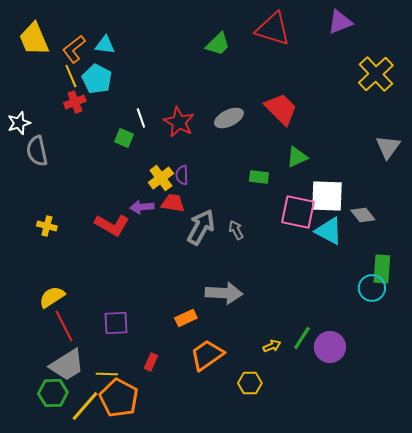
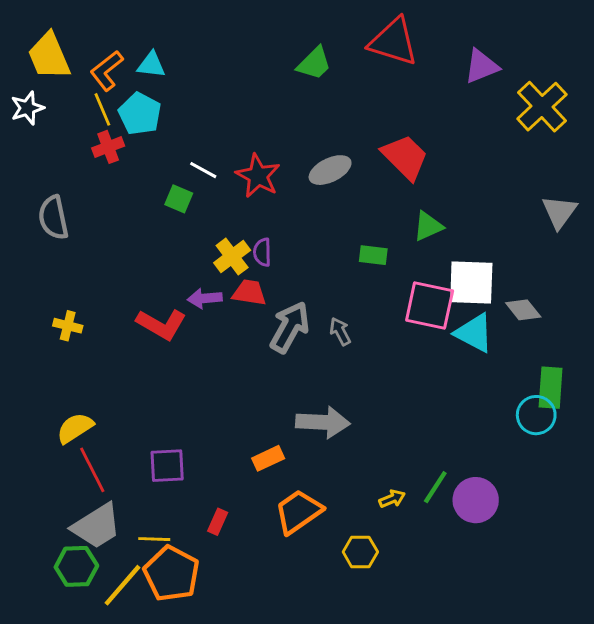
purple triangle: (340, 22) -> (481, 66), moved
white line: (141, 118) -> (203, 170), turned -42
white star: (19, 123) -> (27, 108), moved

